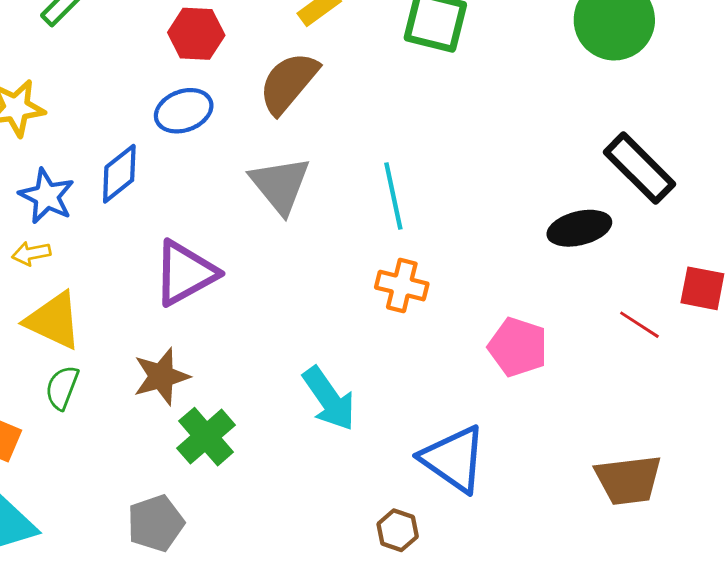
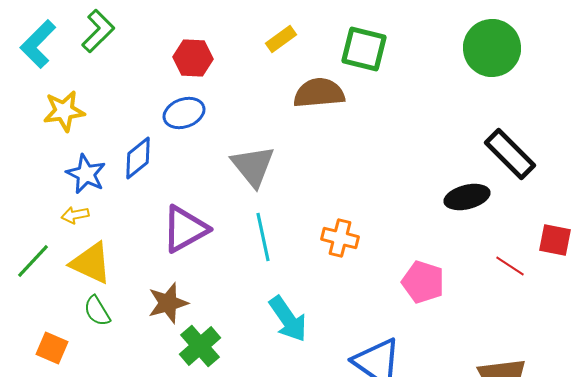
brown semicircle: (289, 83) -> (319, 93), moved, turned 45
cyan line: (393, 196) -> (263, 237), moved
green semicircle: (62, 388) -> (97, 311), turned -52

